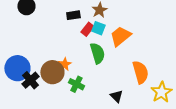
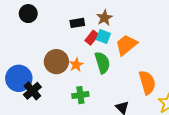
orange star: (64, 64) -> (76, 65), moved
brown circle: (52, 72) -> (56, 62), moved
green cross: (76, 84) -> (80, 95), turned -35

